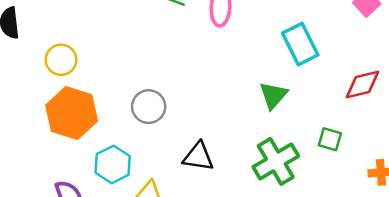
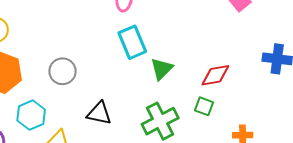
cyan rectangle: (300, 44) -> (132, 42), moved
red diamond: (363, 84) -> (215, 75), moved

